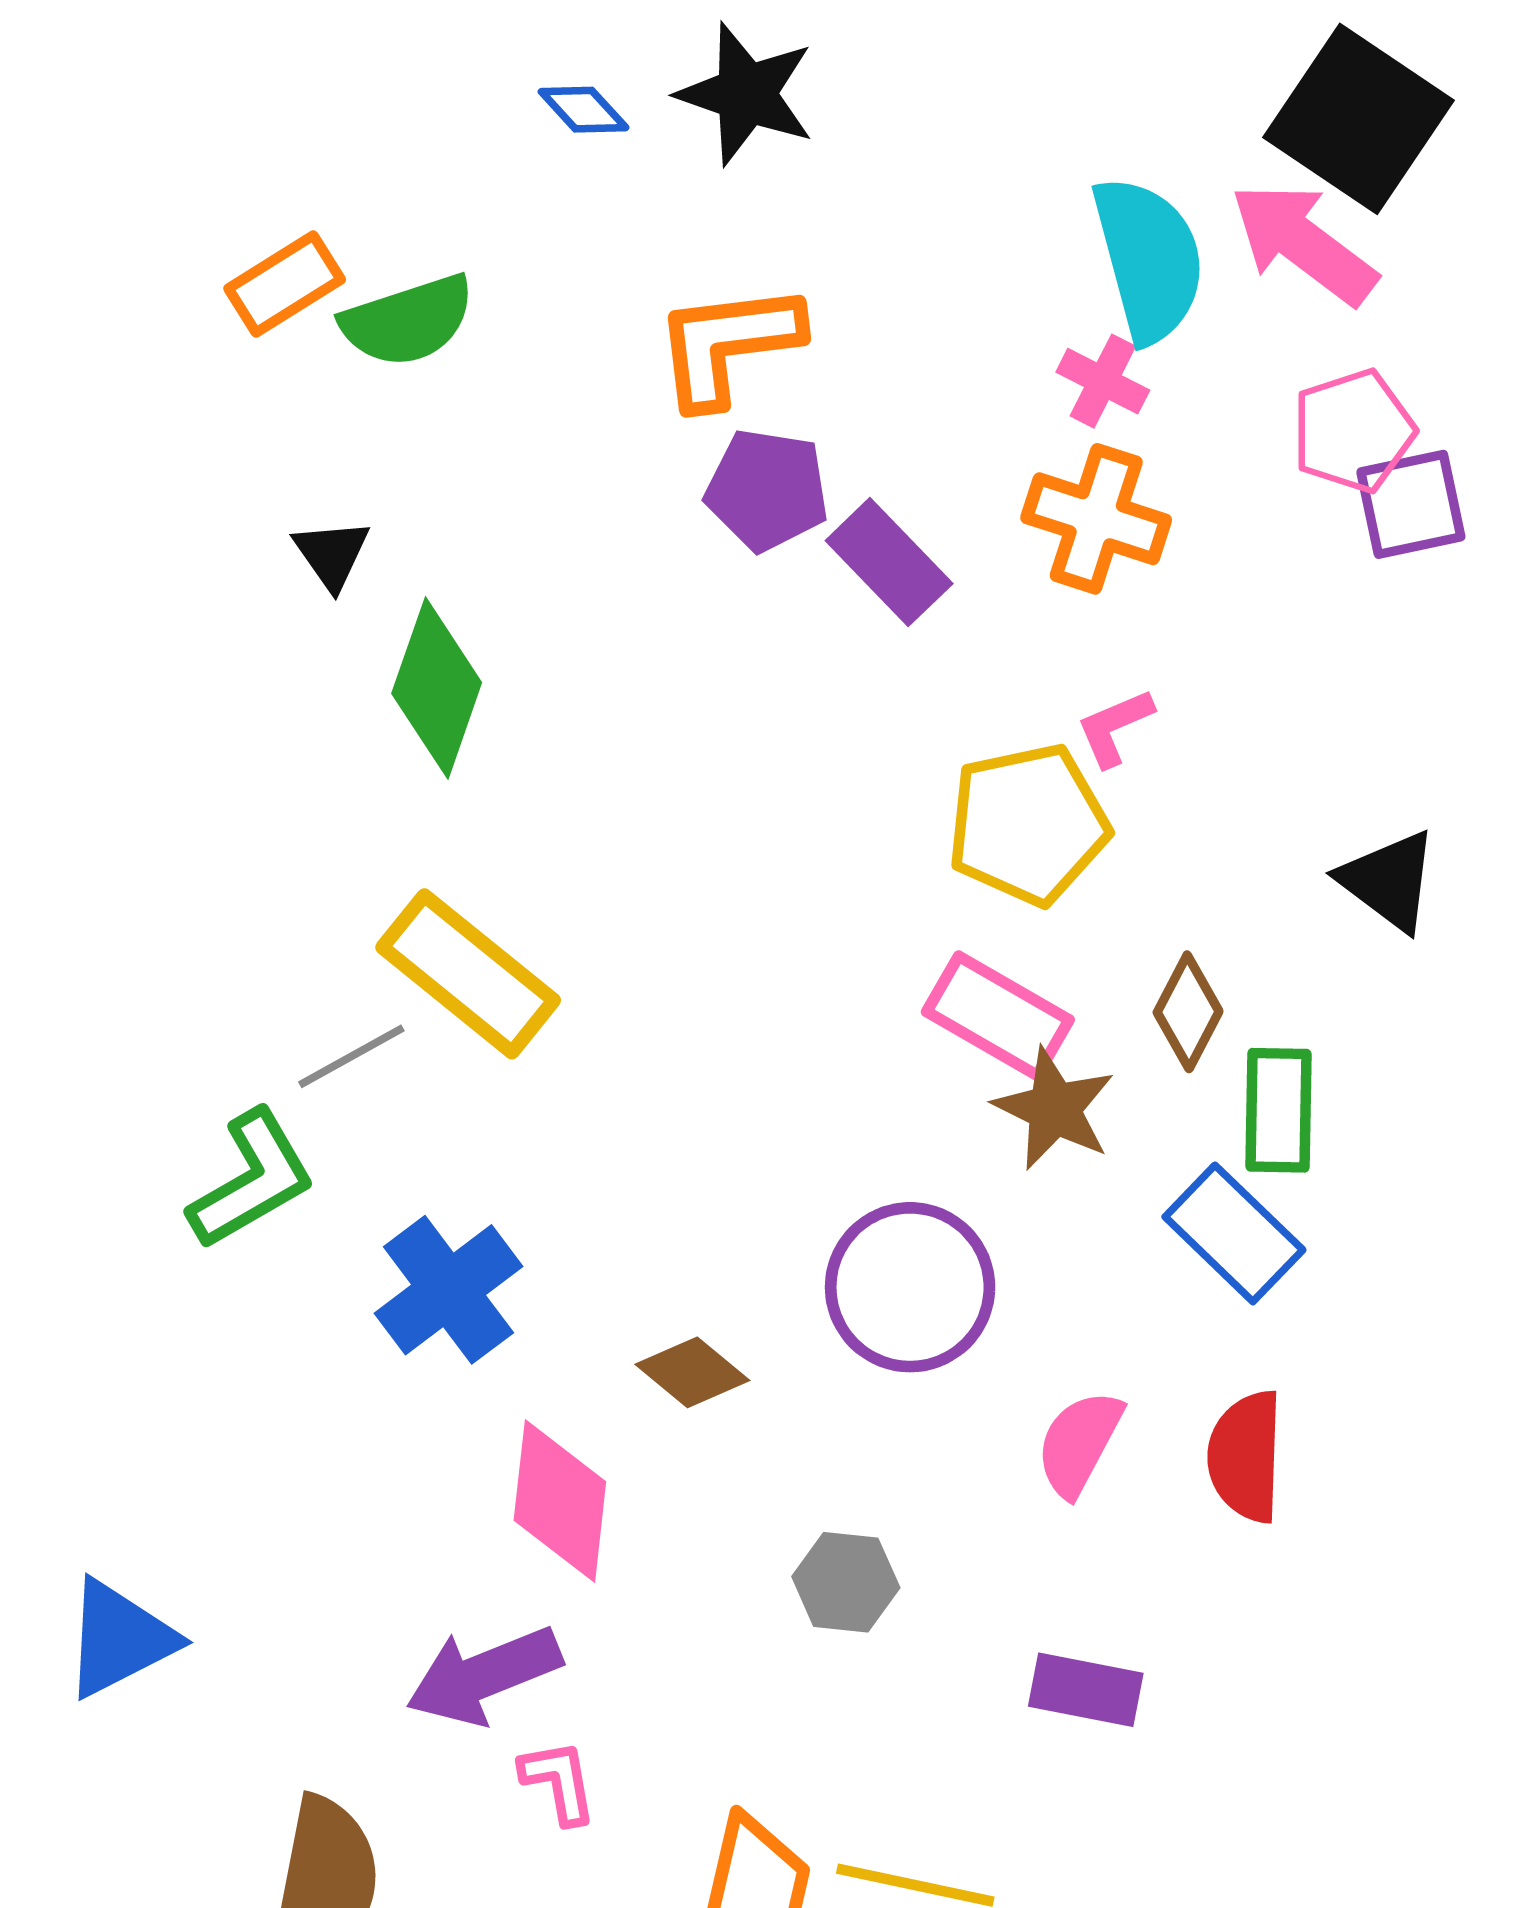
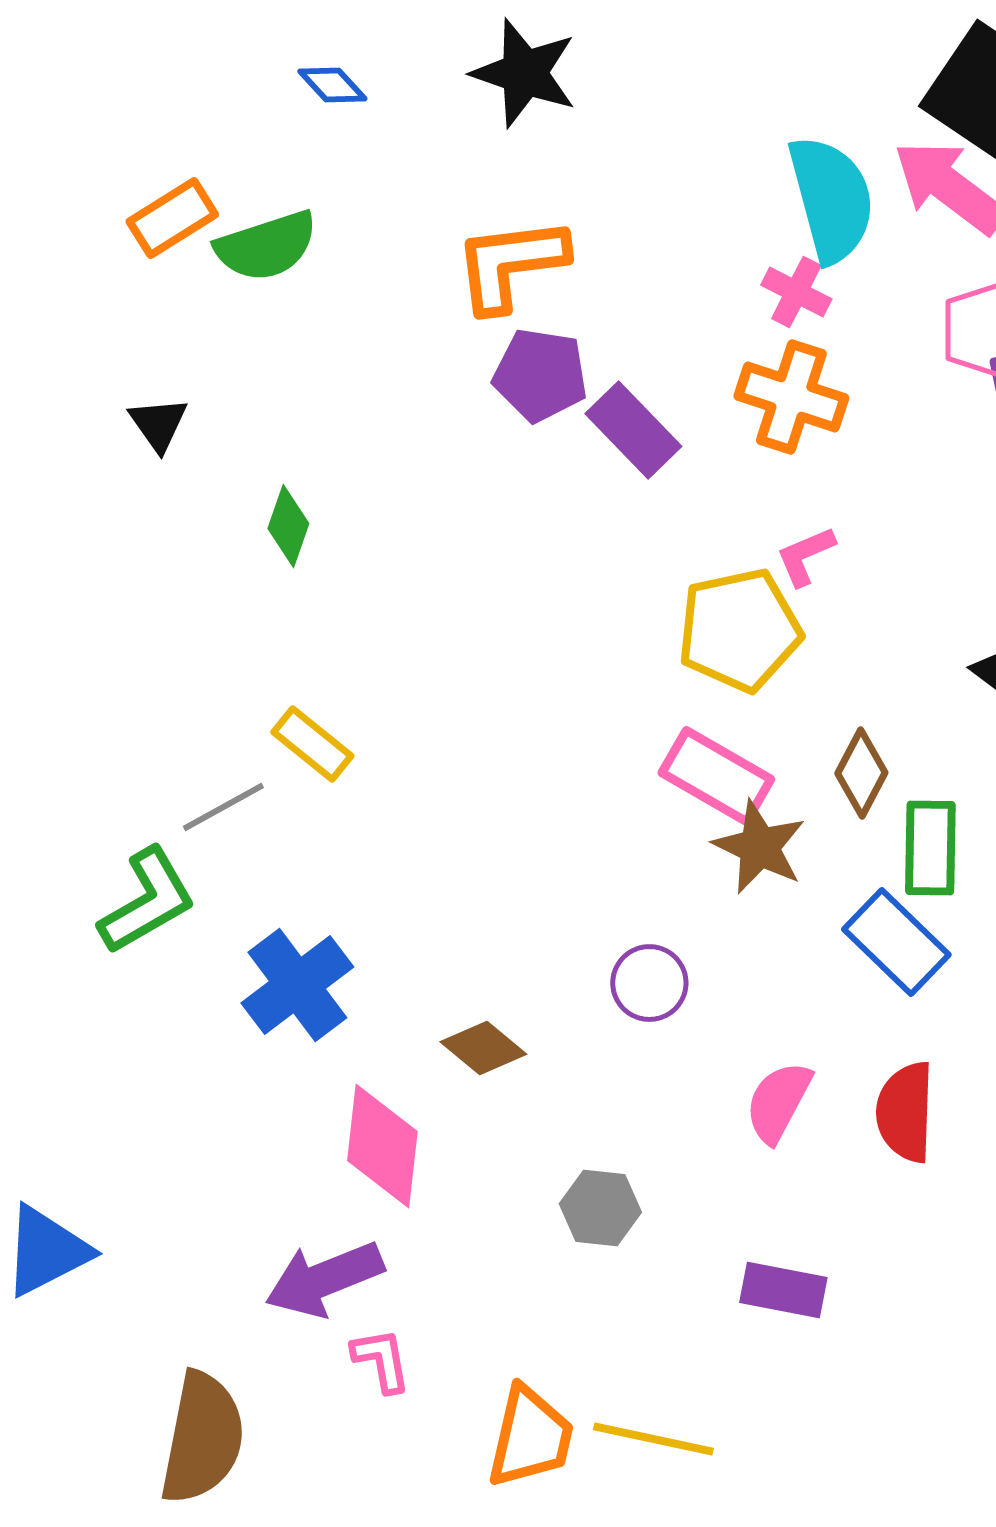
blue diamond: (584, 110) -> (332, 85), moved
black triangle: (332, 554) -> (158, 424), moved
green diamond: (437, 688) -> (288, 526), size x0.6
yellow rectangle: (468, 974) -> (312, 744), size x0.6
purple circle: (910, 1287) -> (649, 983), size x0.6

